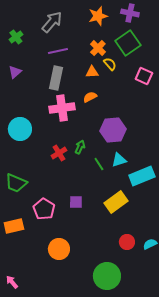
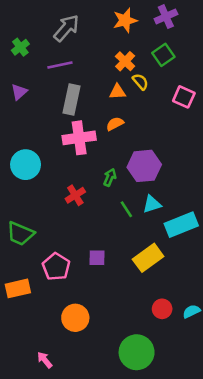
purple cross: (130, 13) -> (166, 17), turned -36
green square: (128, 43) -> (163, 55), size x0.7
purple line: (58, 51) -> (60, 65), moved
green arrow: (80, 147) -> (110, 177), moved
pink arrow: (12, 282) -> (45, 360), moved

